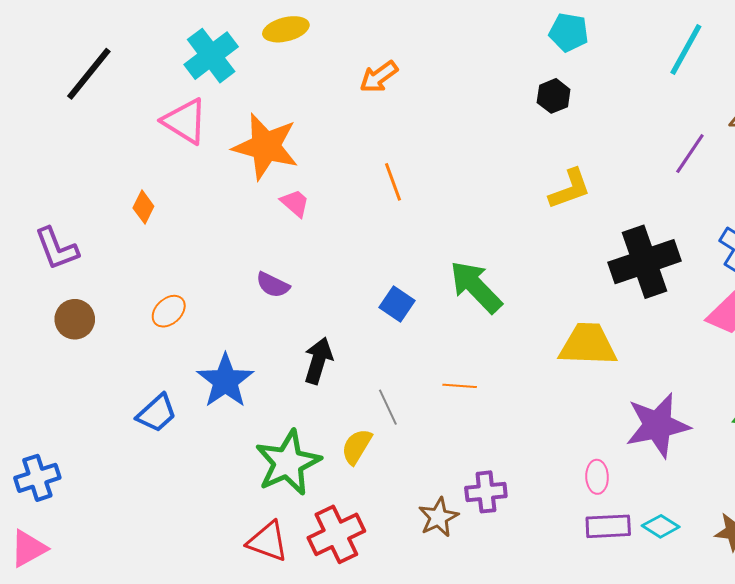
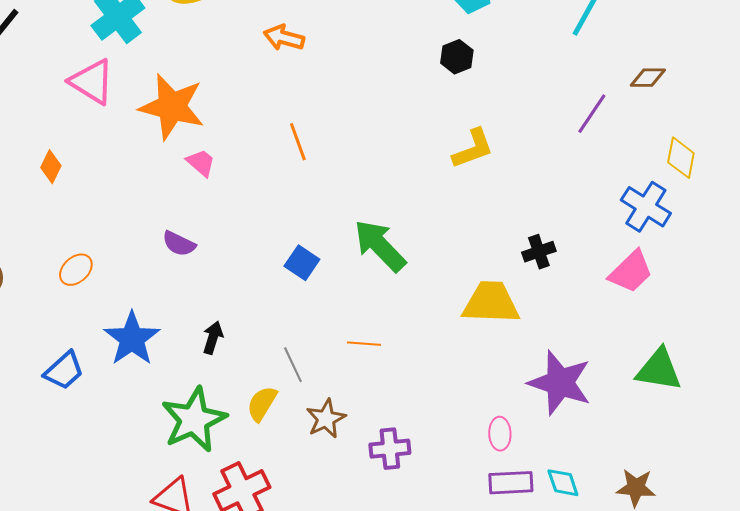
orange arrow: (379, 77) -> (284, 38), turned 51
black cross: (645, 262) -> (539, 252), moved, size x0.5
black arrow: (318, 361) -> (213, 338), moved, size x0.7
purple star: (658, 425) -> (560, 383), turned 30
brown star: (438, 517) -> (326, 419), moved
cyan diamond: (661, 526) -> (563, 483), turned 39

